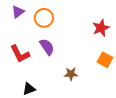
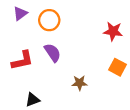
red star: (101, 28) -> (113, 31), turned 30
red L-shape: (20, 54) -> (22, 60), turned -75

